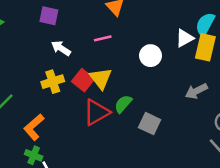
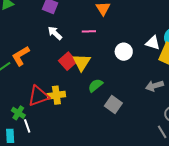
white triangle: (185, 38) -> (153, 43), turned 35
yellow cross: (53, 82) -> (56, 95), moved
red triangle: (96, 112) -> (38, 96), moved
orange L-shape: (34, 127) -> (21, 56), moved

